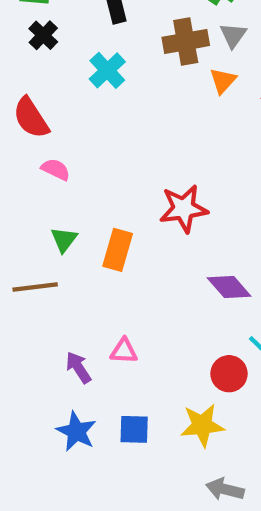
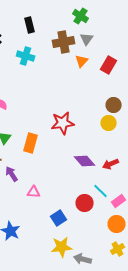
cyan cross: (107, 70) -> (26, 56), turned -30
purple arrow: (78, 368) -> (12, 174), moved
yellow star: (202, 425) -> (62, 247), moved
blue square: (134, 429) -> (59, 218), moved, turned -35

